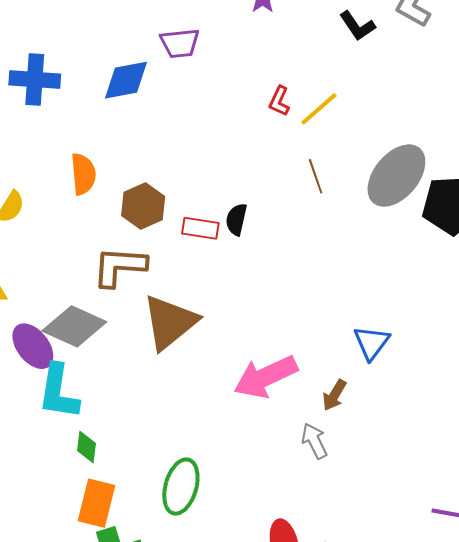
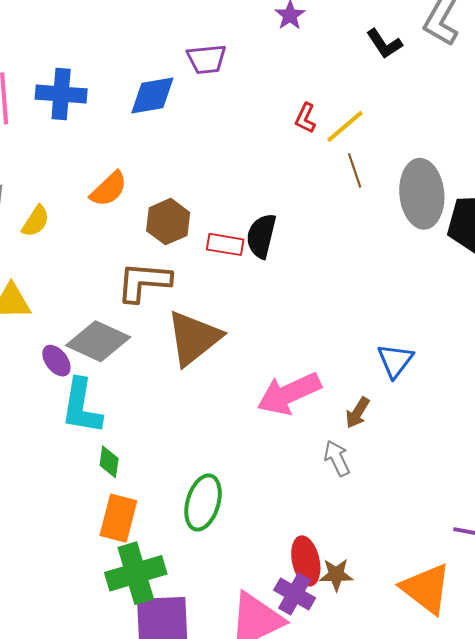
orange semicircle: (83, 174) -> (109, 189), turned 51
brown line: (316, 176) -> (355, 170), moved
gray ellipse: (396, 176) -> (422, 194), turned -46
black semicircle: (236, 219) -> (261, 236), size x1.4
purple ellipse: (33, 346) -> (56, 361), size x0.7

